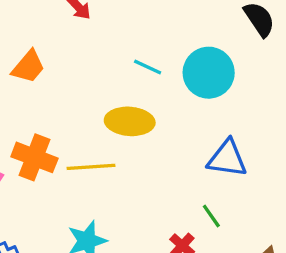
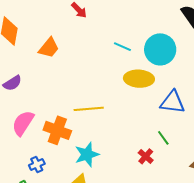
yellow ellipse: (130, 121) -> (139, 79), moved
orange cross: (34, 157) -> (57, 130), moved

